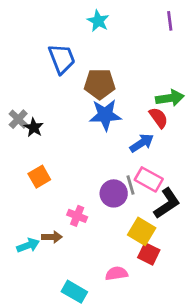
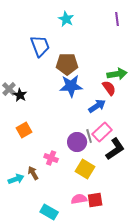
pink rectangle: (149, 179) -> (102, 132), turned -72
yellow square: (142, 231) -> (85, 169), moved
brown arrow: (52, 237) -> (33, 173), turned -120
red square: (149, 254) -> (95, 200), moved, turned -35

